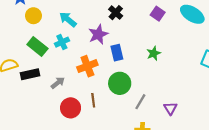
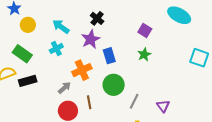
black cross: (116, 13) -> (97, 18), moved
purple square: (158, 14) -> (145, 30), moved
green rectangle: (37, 46) -> (22, 54), moved
gray arrow: (58, 83) -> (64, 88), moved

